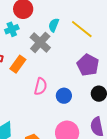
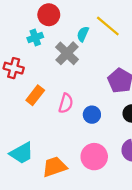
yellow line: (82, 29) -> (108, 26), moved
orange rectangle: (18, 64) -> (35, 95), moved

